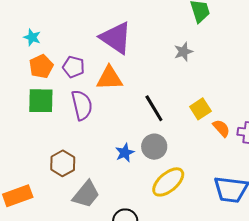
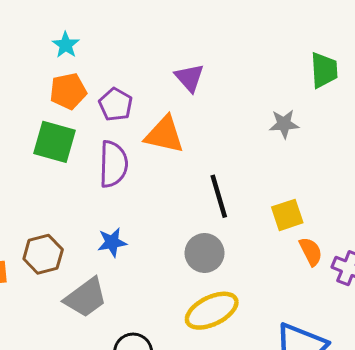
purple triangle: (116, 38) -> (189, 78), size x0.6
blue star: (125, 153) -> (112, 242), moved
brown hexagon: (63, 163) -> (43, 254), moved

